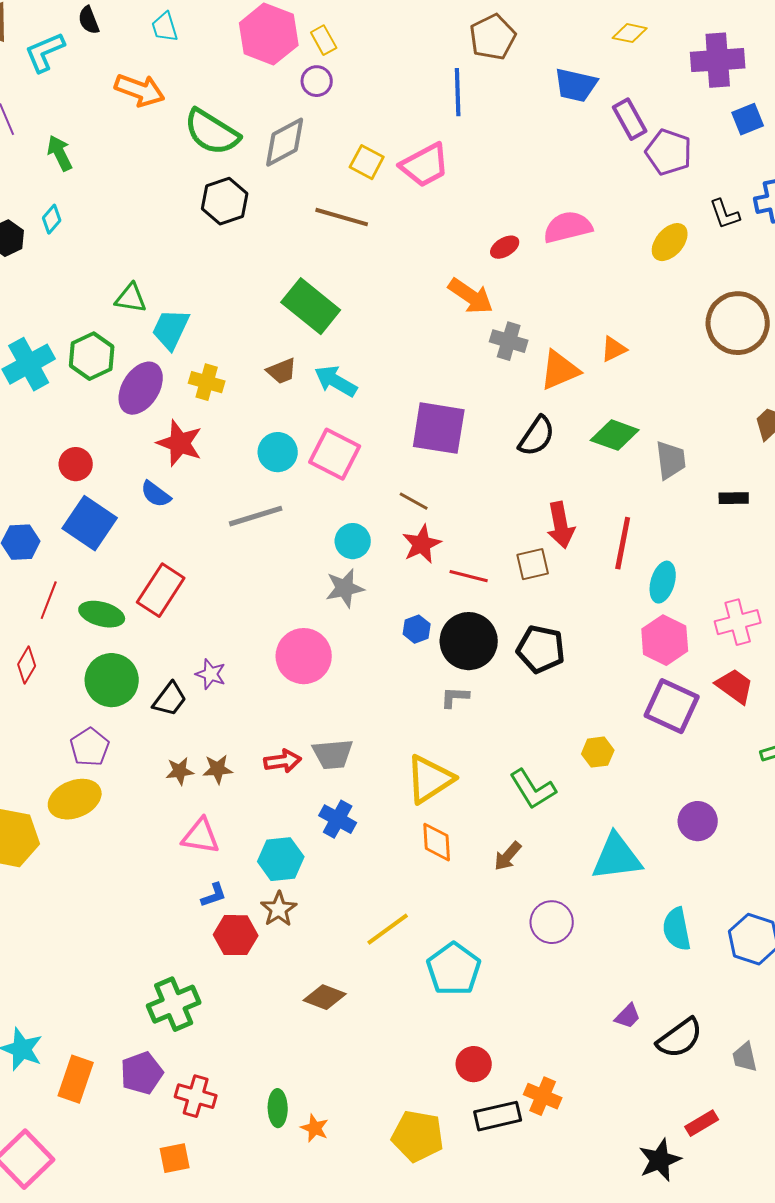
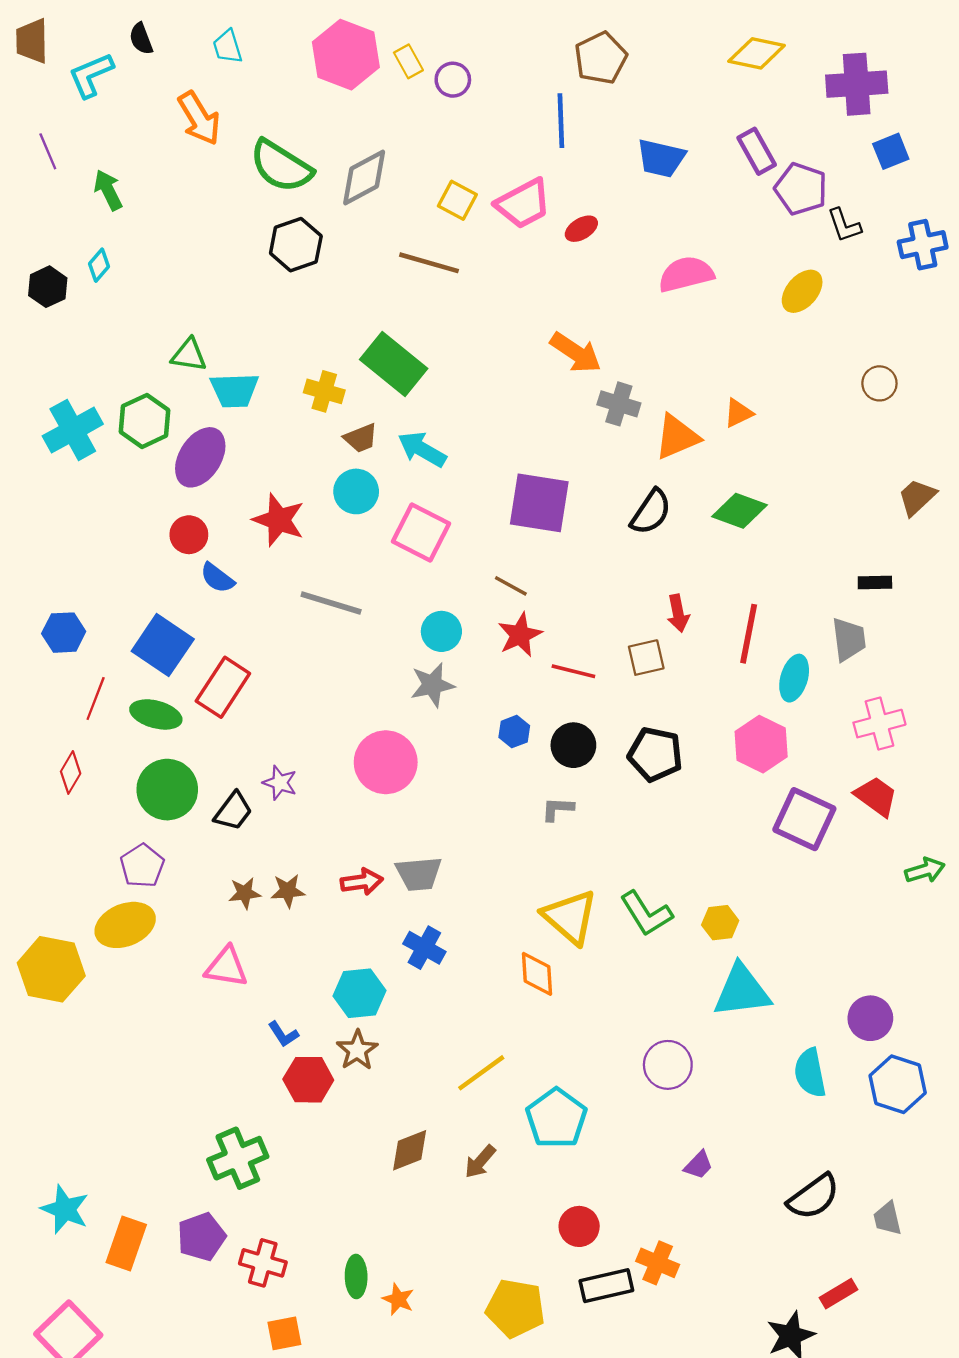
yellow diamond: (630, 33) -> (757, 53), size x1.4
purple circle: (317, 81) -> (453, 80), moved
blue trapezoid: (576, 85) -> (661, 158), moved
orange arrow: (140, 90) -> (199, 118), turned 39
black L-shape: (725, 214) -> (844, 225), moved
red ellipse: (505, 247) -> (581, 229), moved
brown circle: (738, 323) -> (879, 383), size x0.5
cyan trapezoid: (171, 329) -> (234, 390), turned -117
yellow cross: (207, 382) -> (324, 391), moved
red star: (180, 443) -> (279, 520), moved
cyan circle: (278, 452) -> (356, 491), moved
gray trapezoid: (671, 460) -> (849, 639), moved
red circle: (76, 464) -> (189, 535), moved
gray line: (256, 516) -> (331, 603), turned 34
blue square: (90, 523) -> (163, 645), moved
red arrow: (561, 525) -> (678, 613), size x0.7
pink hexagon: (665, 640) -> (761, 744), moved
black circle: (469, 641) -> (573, 745), size x0.7
yellow hexagon: (598, 752) -> (720, 923), moved
yellow triangle: (430, 779) -> (570, 917), moved, turned -46
purple circle: (698, 821) -> (870, 1018), moved
pink triangle: (201, 836) -> (226, 967), moved
brown arrow: (508, 856) -> (480, 1162), moved
blue L-shape: (214, 895) -> (283, 1034), turned 76
brown diamond: (325, 997) -> (410, 1150), turned -42
purple trapezoid: (628, 1016) -> (699, 1165), moved
orange square: (175, 1158) -> (284, 1333), moved

